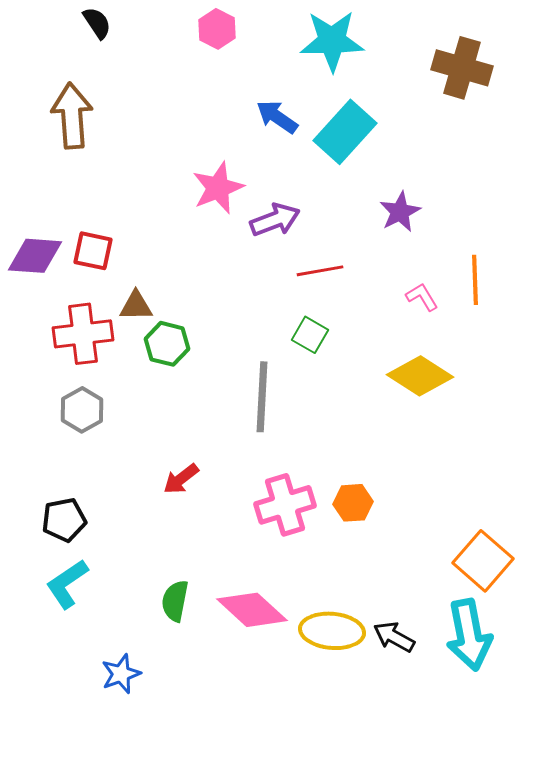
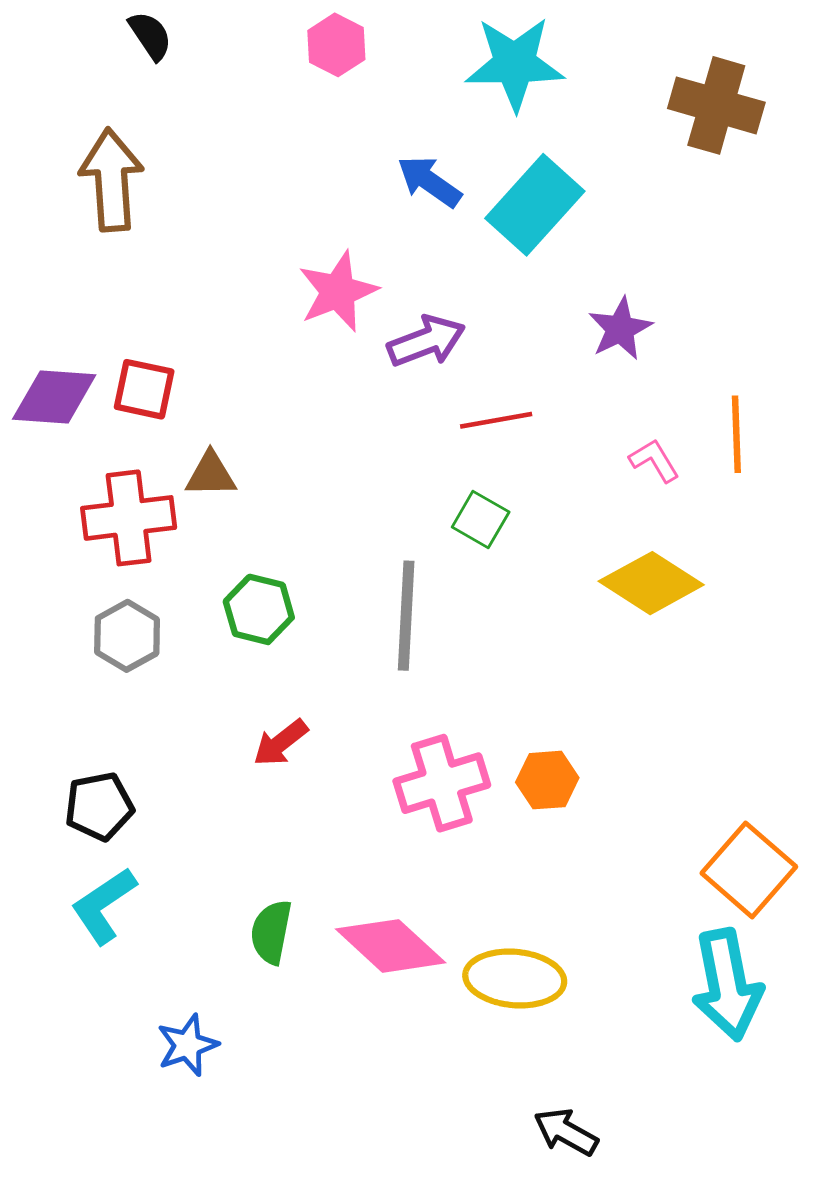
green hexagon: (167, 344) -> (259, 609), moved
black arrow: (394, 637) -> (566, 1132), moved

